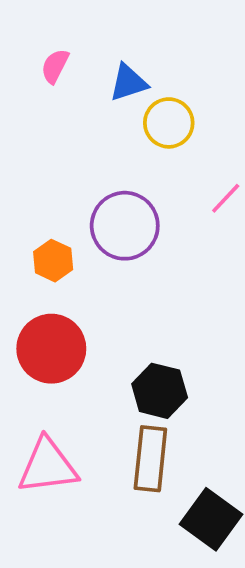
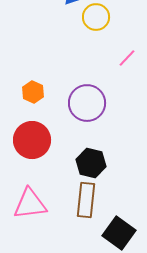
purple circle: (125, 226) -> (87, 103), moved

